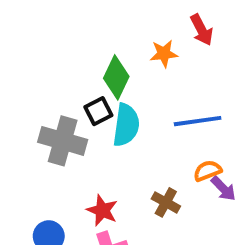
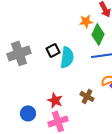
green diamond: (116, 77) -> (98, 34), moved
gray cross: (63, 141) -> (19, 53), moved, turned -35

